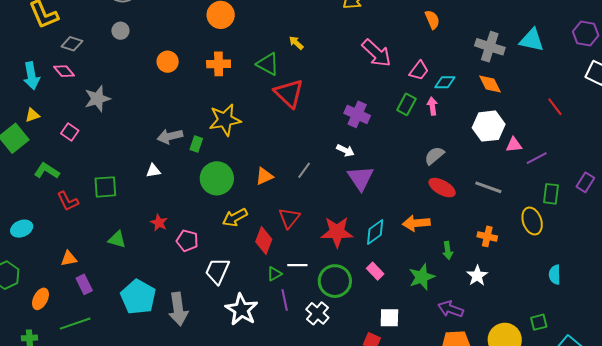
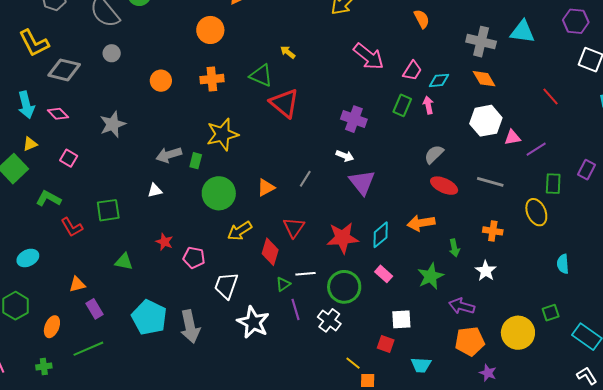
gray diamond: (72, 44) -> (64, 70), size x1.5
pink diamond: (64, 71) -> (58, 114), moved
gray star: (97, 99) -> (113, 124), moved

